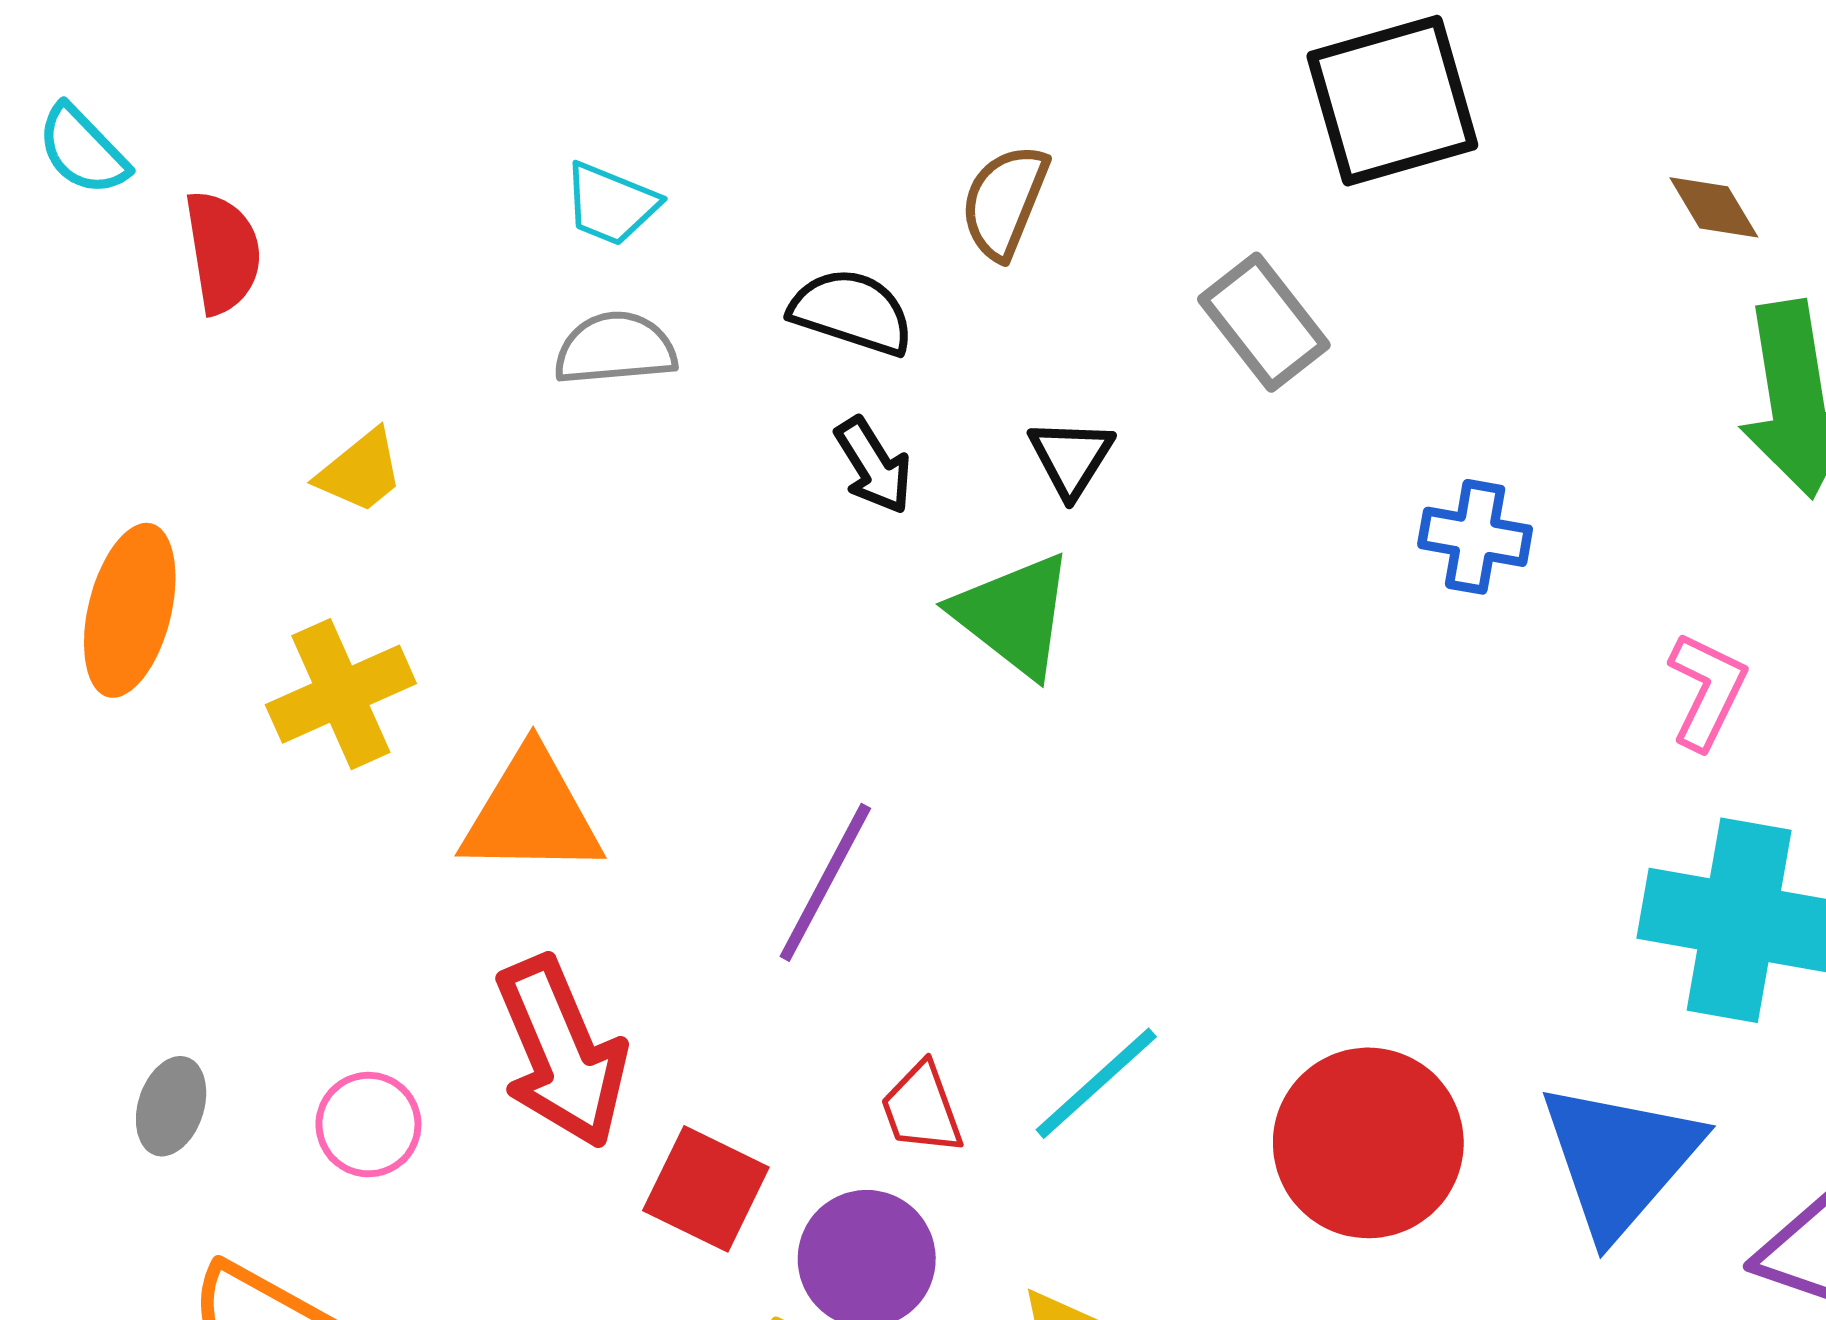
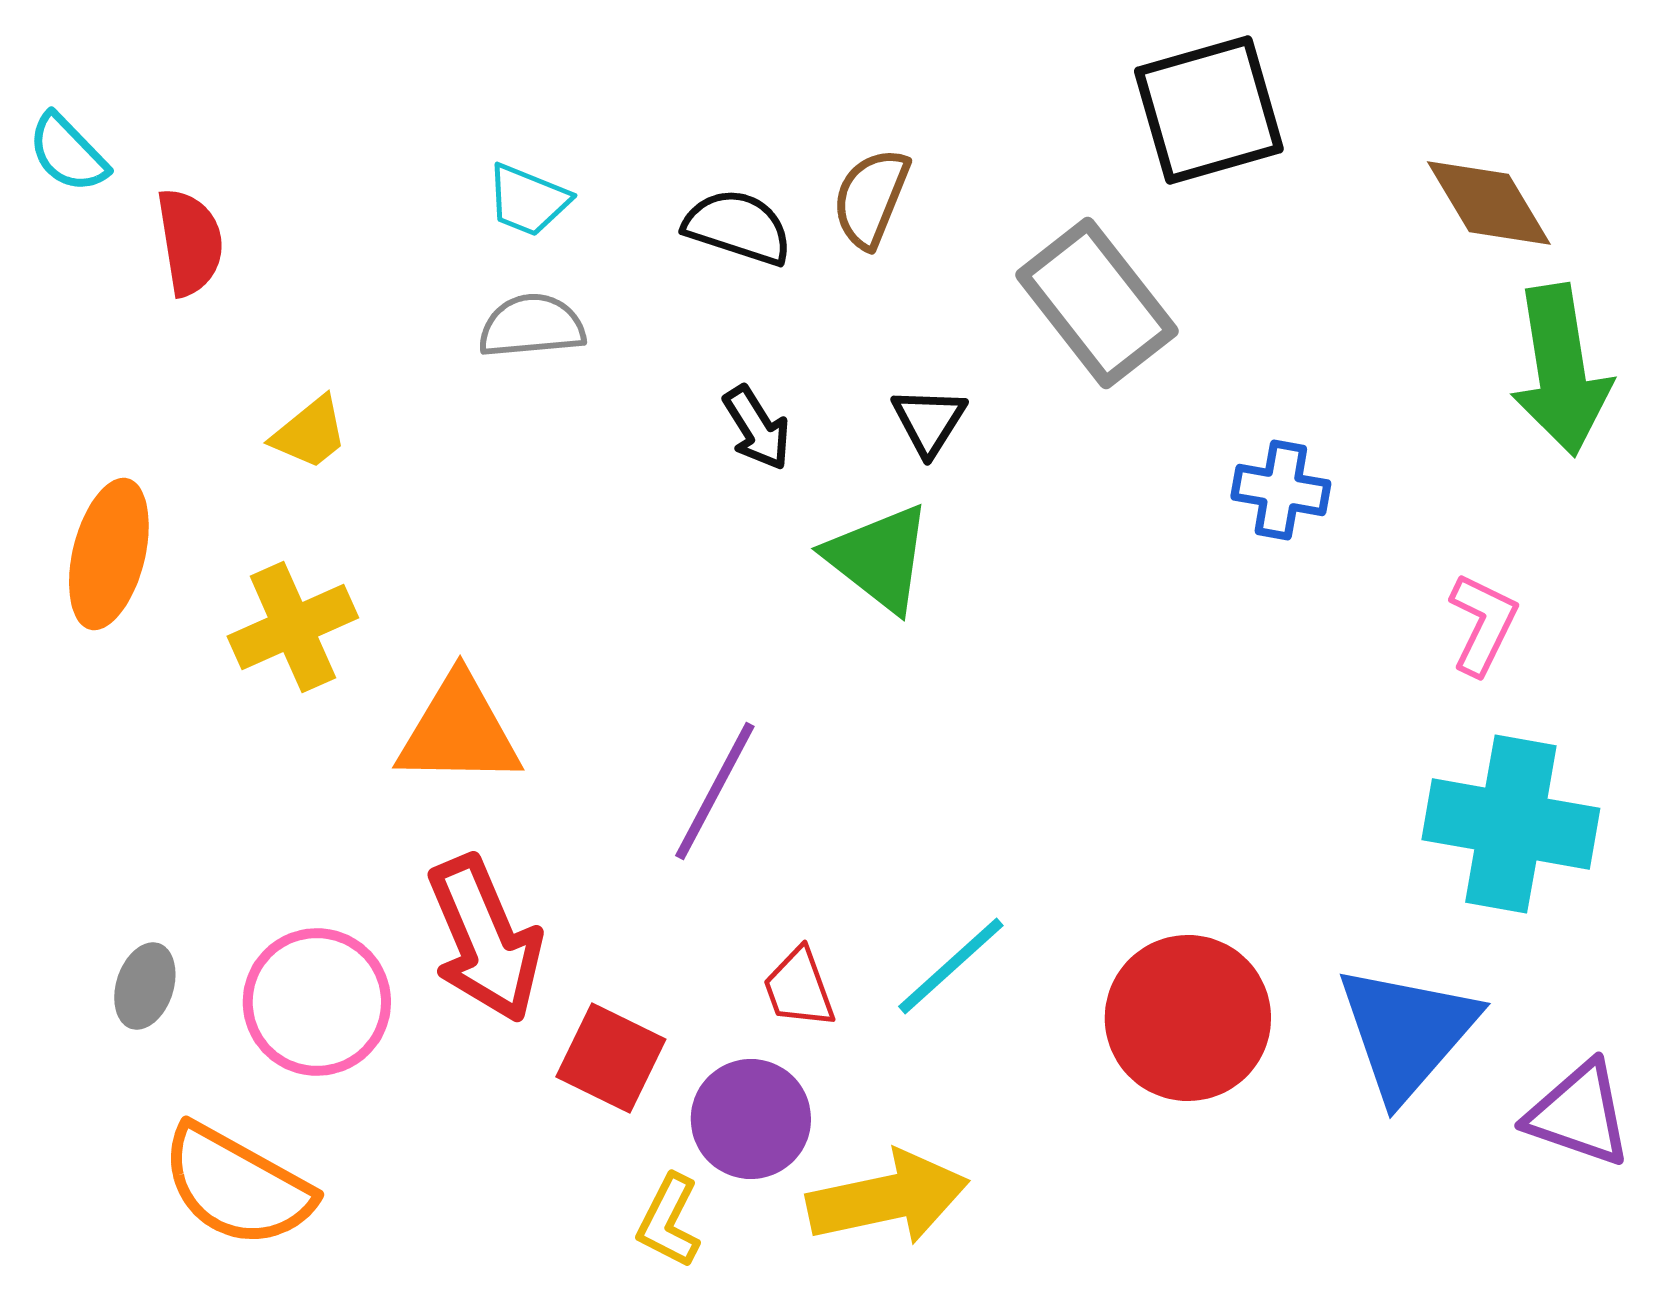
brown diamond: (1714, 207) -> (1489, 203), size x1.6
black semicircle: (852, 312) -> (738, 227), moved
gray rectangle: (1264, 322) -> (1097, 303), size x1.4
pink circle: (368, 1125) -> (317, 1002), size x1.6

